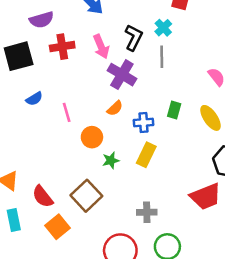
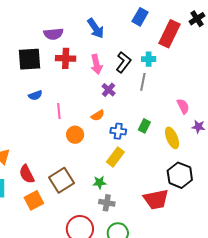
cyan cross: (163, 28) -> (149, 59), turned 32
purple cross: (122, 75) -> (109, 90), size x0.6
green star: (111, 160) -> (99, 183), moved

